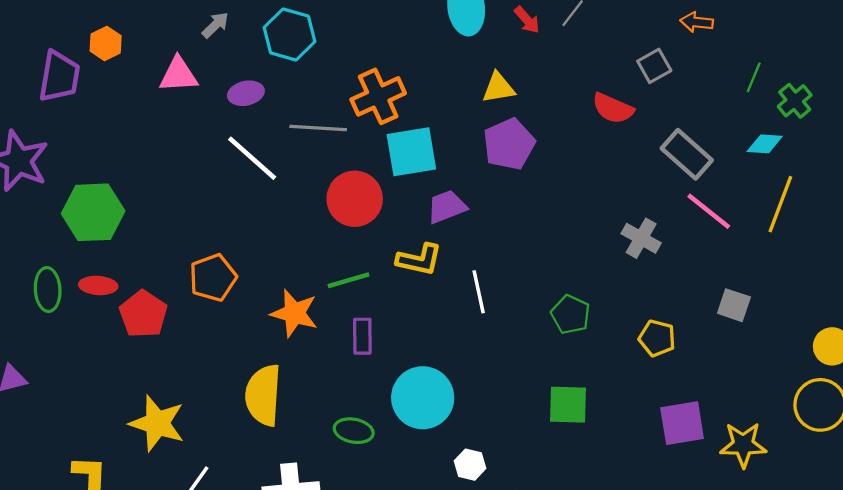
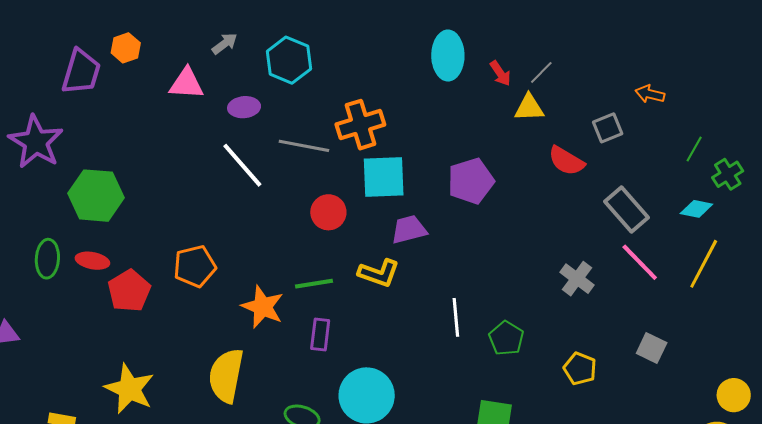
yellow triangle: (498, 88) -> (529, 108), moved
red circle: (355, 199) -> (328, 212), size x0.7
white line: (479, 292) -> (456, 317), moved

